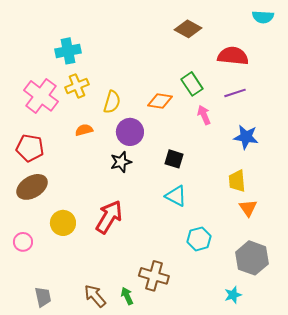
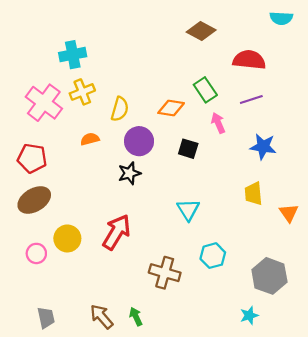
black square: (174, 159) -> (188, 149), moved
cyan triangle: (176, 196) -> (188, 210), turned 30
orange triangle: (248, 208) -> (289, 213), moved
pink circle: (23, 242) -> (36, 253), moved
brown cross: (154, 276) -> (165, 273), moved

